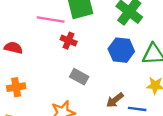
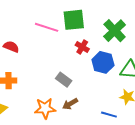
red cross: (69, 41) -> (82, 47), moved
brown arrow: (115, 100) -> (70, 104), moved

